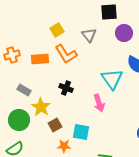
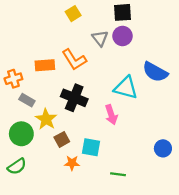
yellow square: (57, 30) -> (73, 14), moved
purple circle: (124, 33) -> (123, 36), moved
orange cross: (12, 55) -> (13, 79), moved
cyan triangle: (112, 79) -> (126, 88), turned -40
black cross: (66, 88) -> (74, 98), size x1.6

